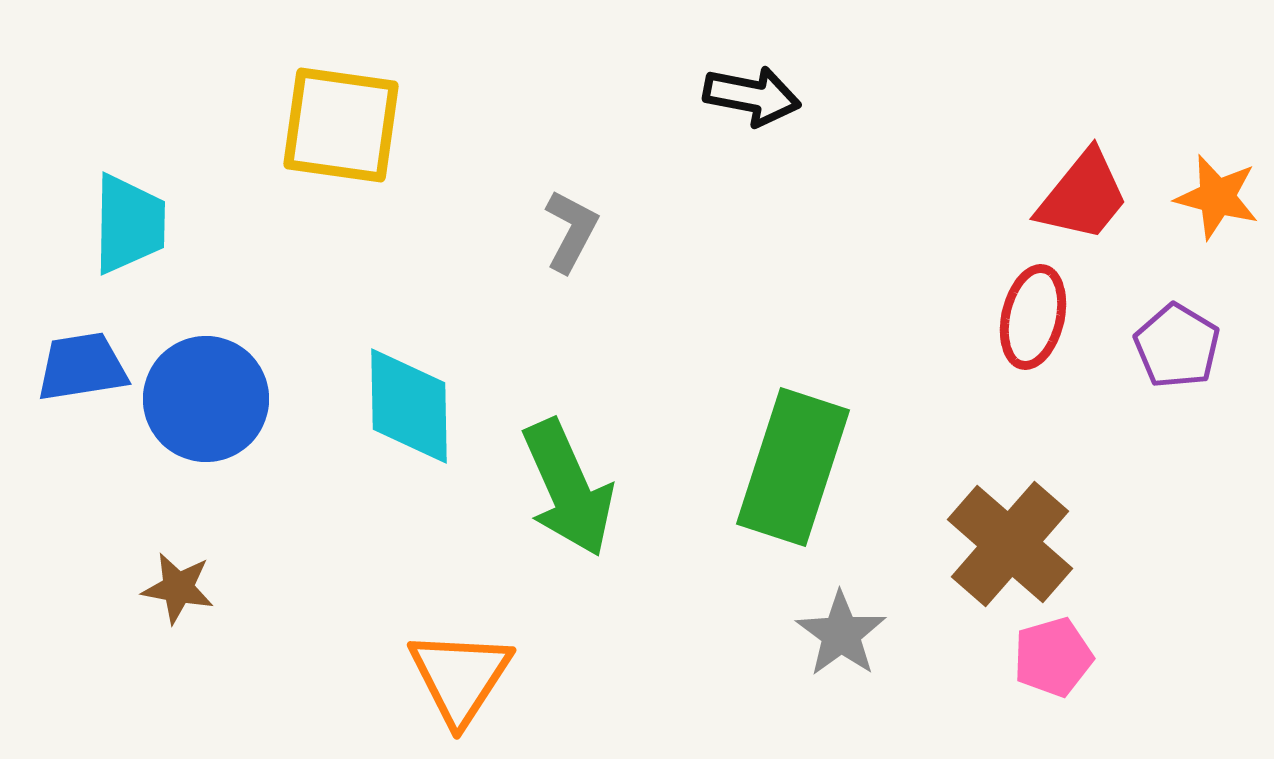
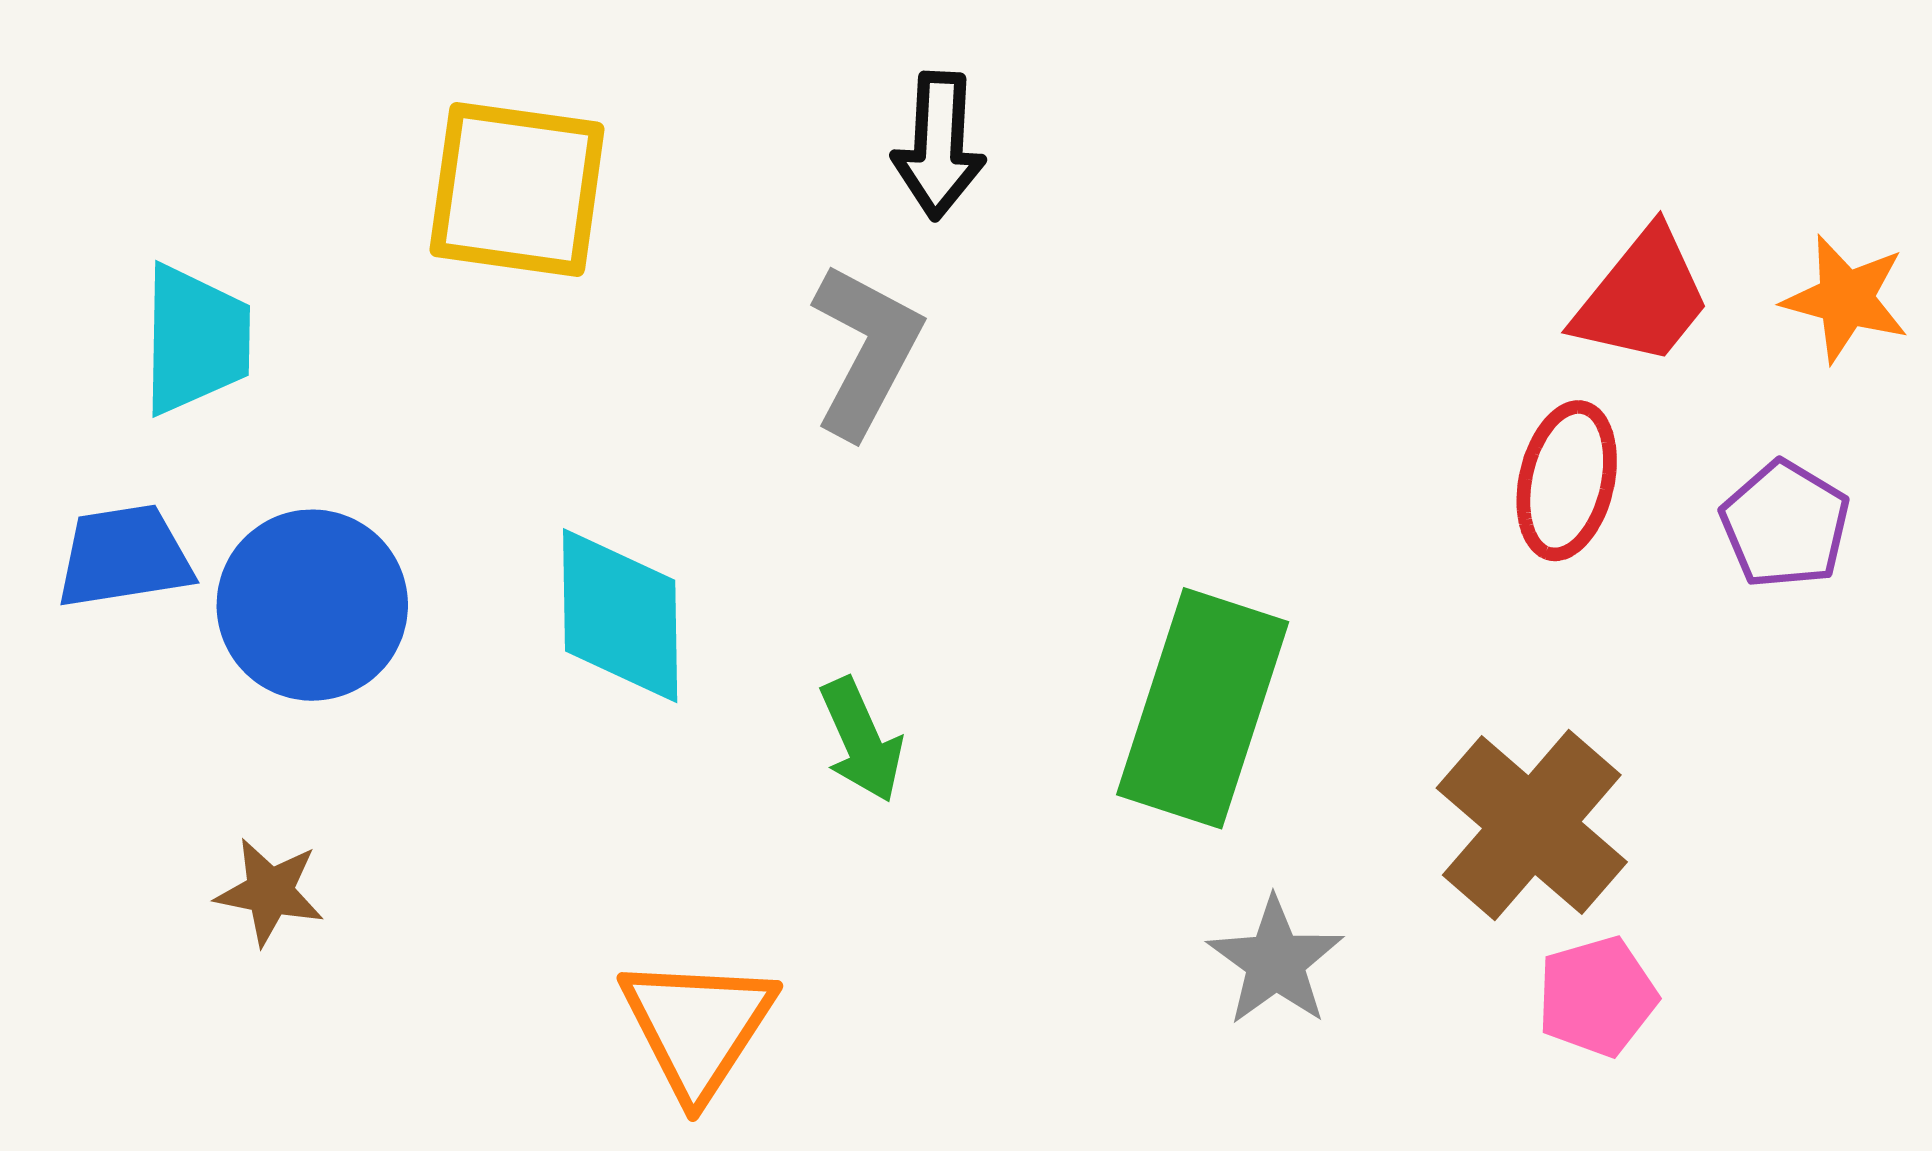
black arrow: (752, 96) -> (939, 145), moved, turned 82
gray L-shape: (571, 231) -> (866, 350), size x1.4
green arrow: (568, 488) -> (861, 740), size x0.6

